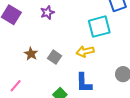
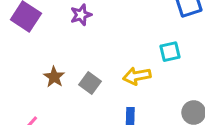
cyan square: (99, 27) -> (170, 52), moved, size x0.6

